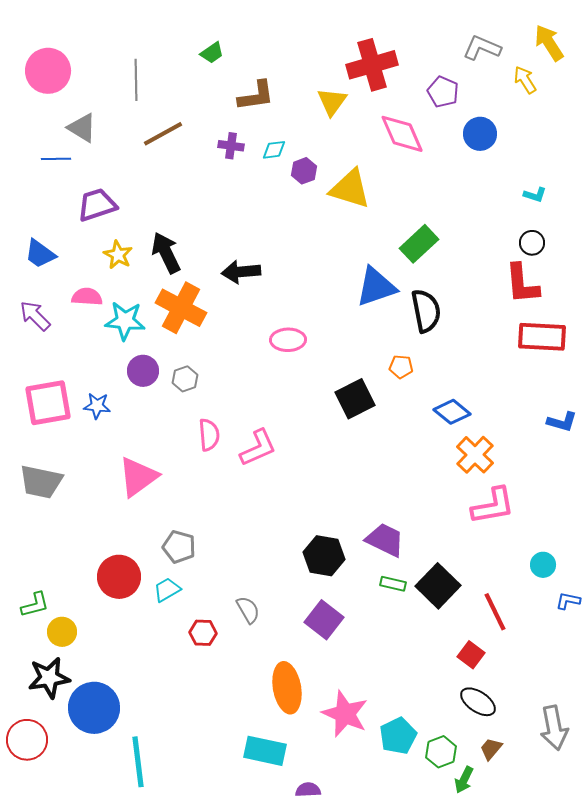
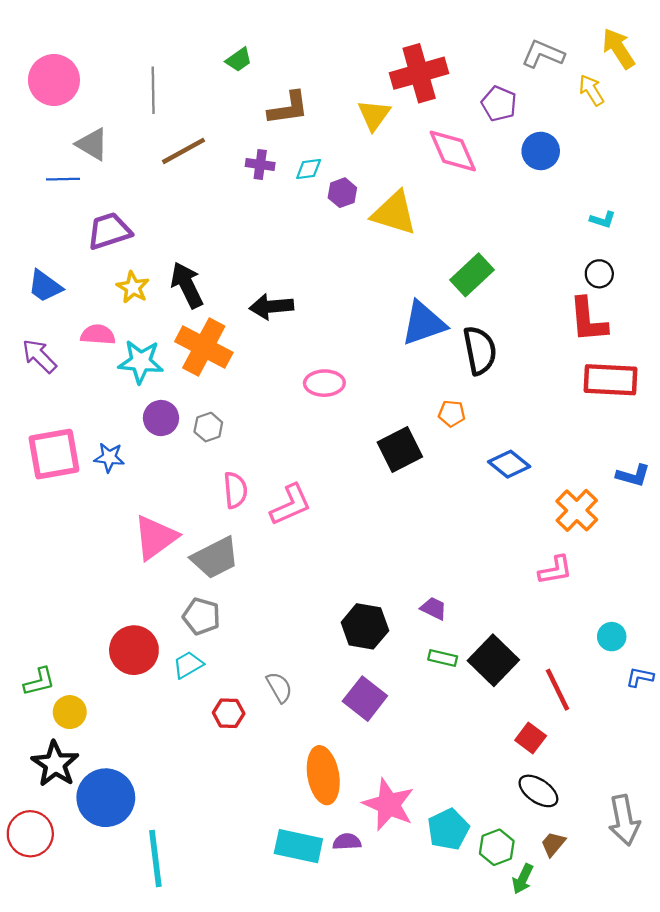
orange cross: (475, 455) -> (577, 510), moved
gray trapezoid: (41, 482) -> (215, 558), moved, turned -39
pink L-shape: (493, 506) -> (555, 570), size x0.7
purple trapezoid: (385, 540) -> (434, 608), size x0.6
black star: (49, 678) -> (55, 764), turned -30
purple semicircle: (308, 790) -> (347, 842), moved

